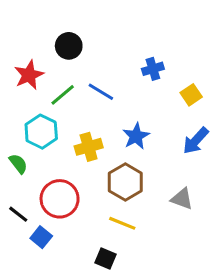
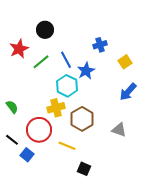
blue line: (101, 92) -> (66, 60), turned 30
cyan hexagon: (41, 132) -> (67, 86), moved
blue star: (136, 136) -> (86, 71), moved
yellow cross: (89, 147) -> (56, 108), moved
yellow line: (122, 223) -> (67, 146), moved
black square: (105, 259) -> (84, 169), moved

